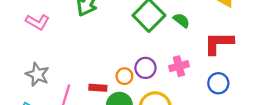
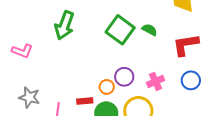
pink cross: (179, 66) -> (155, 81), moved

